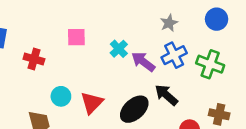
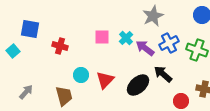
gray star: (169, 23) -> (153, 16), moved, size x1.5
pink square: (76, 37) -> (102, 37), moved

